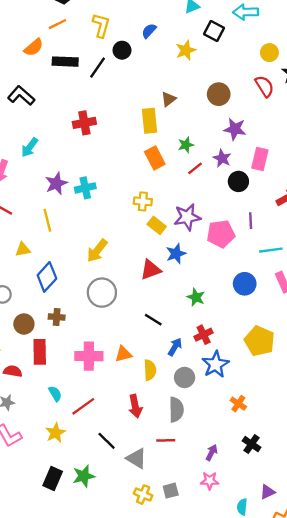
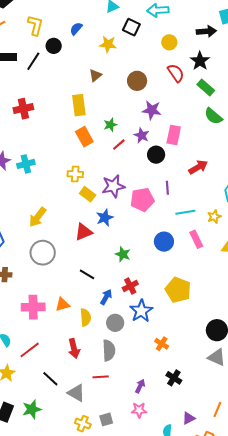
yellow star: (186, 50) -> (108, 44), turned 30
yellow circle: (269, 53) -> (169, 42), moved
brown triangle: (168, 99) -> (95, 75), moved

